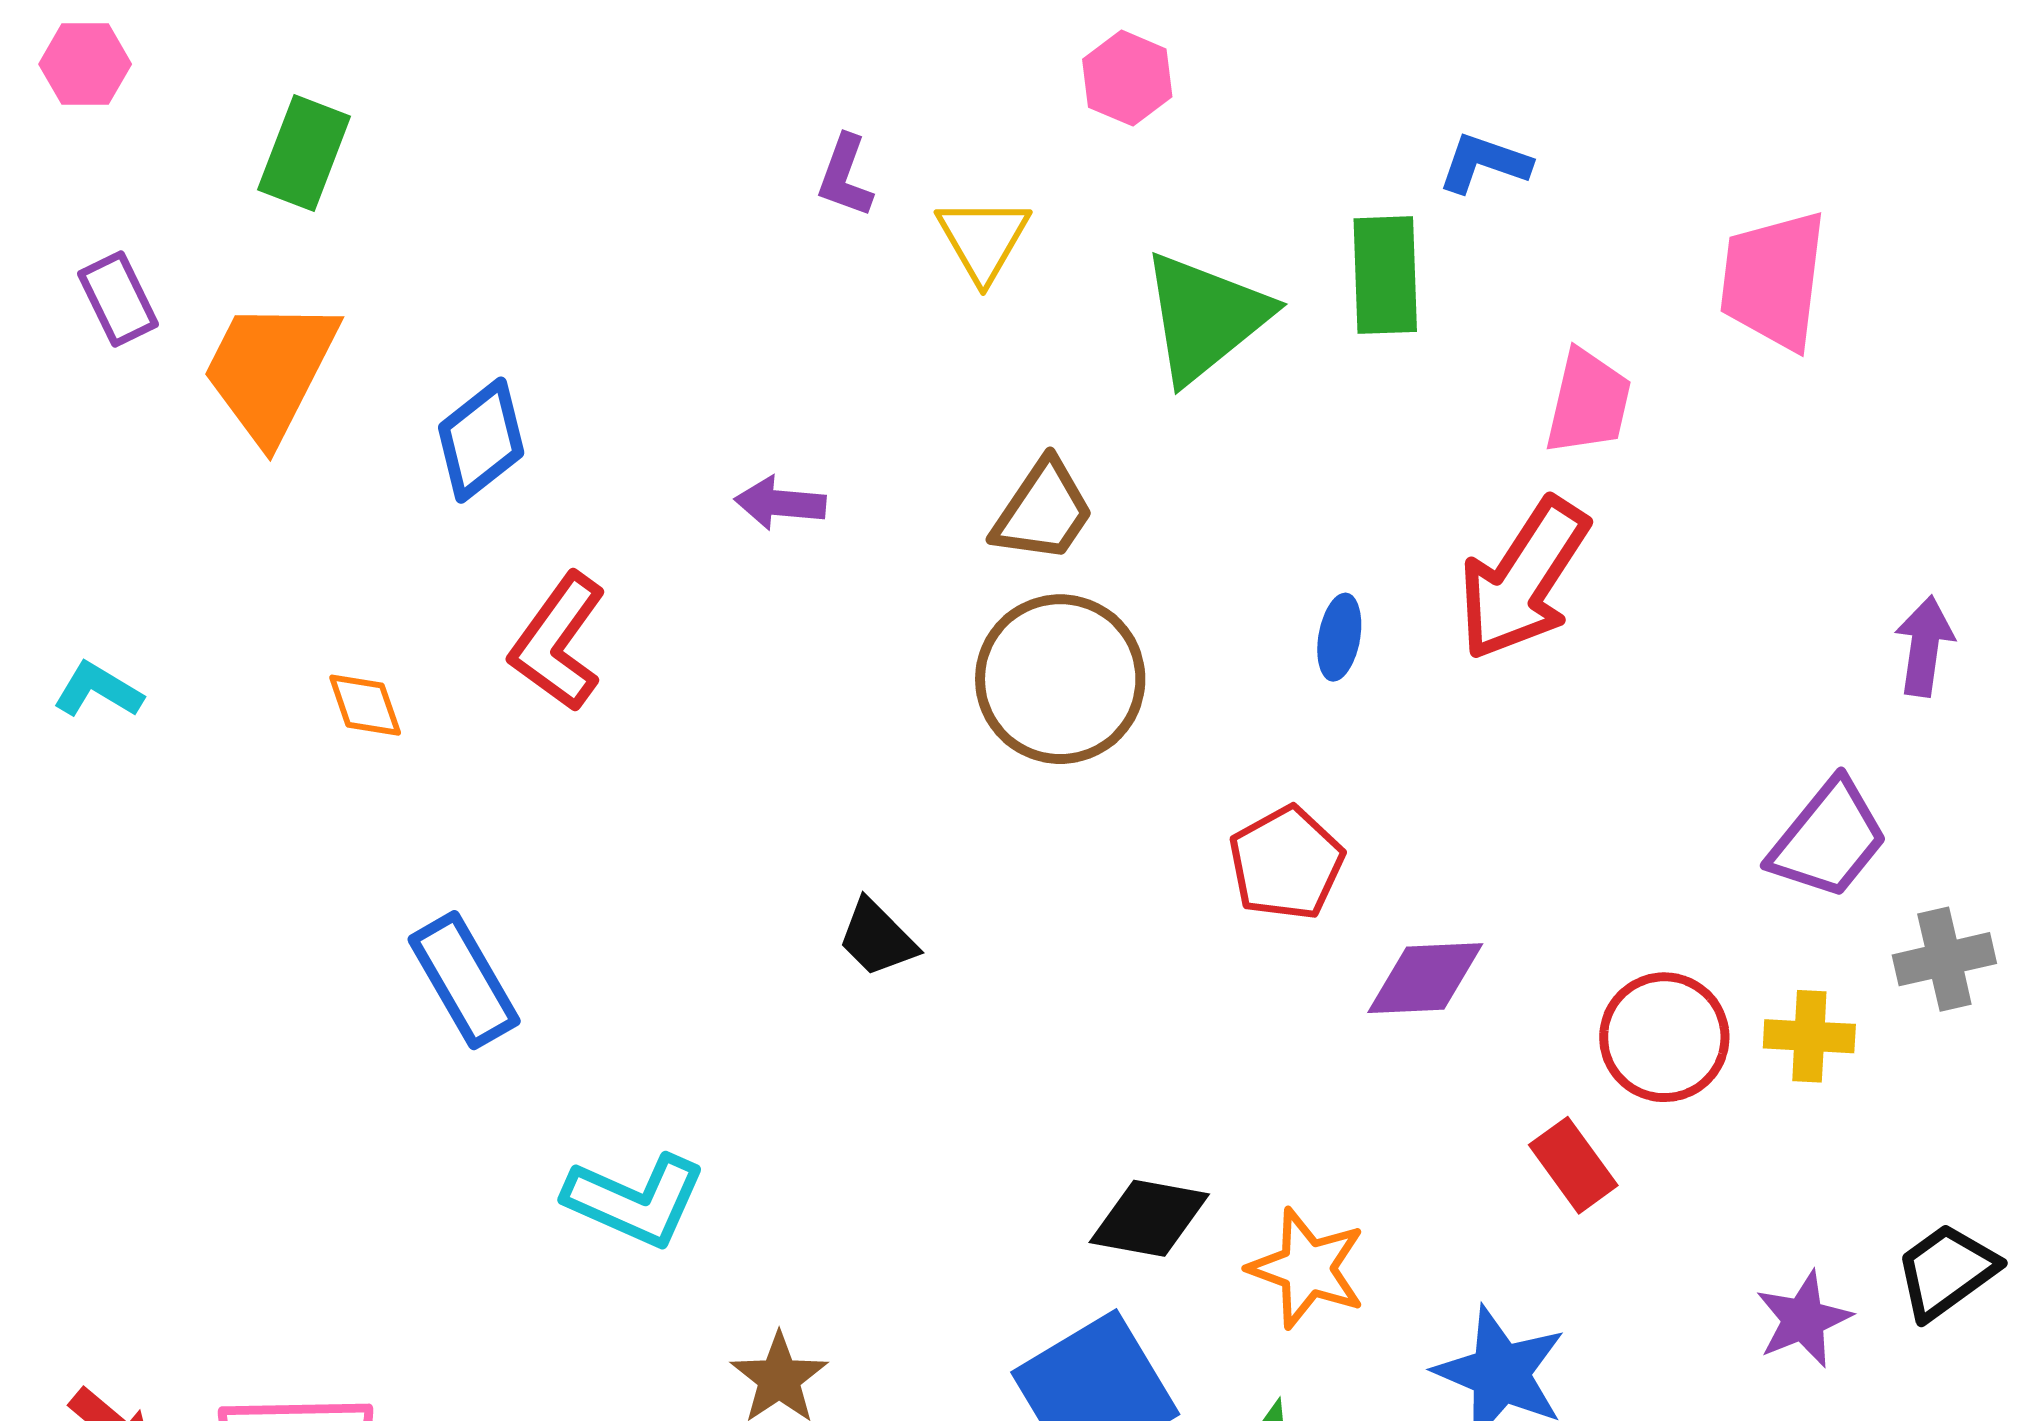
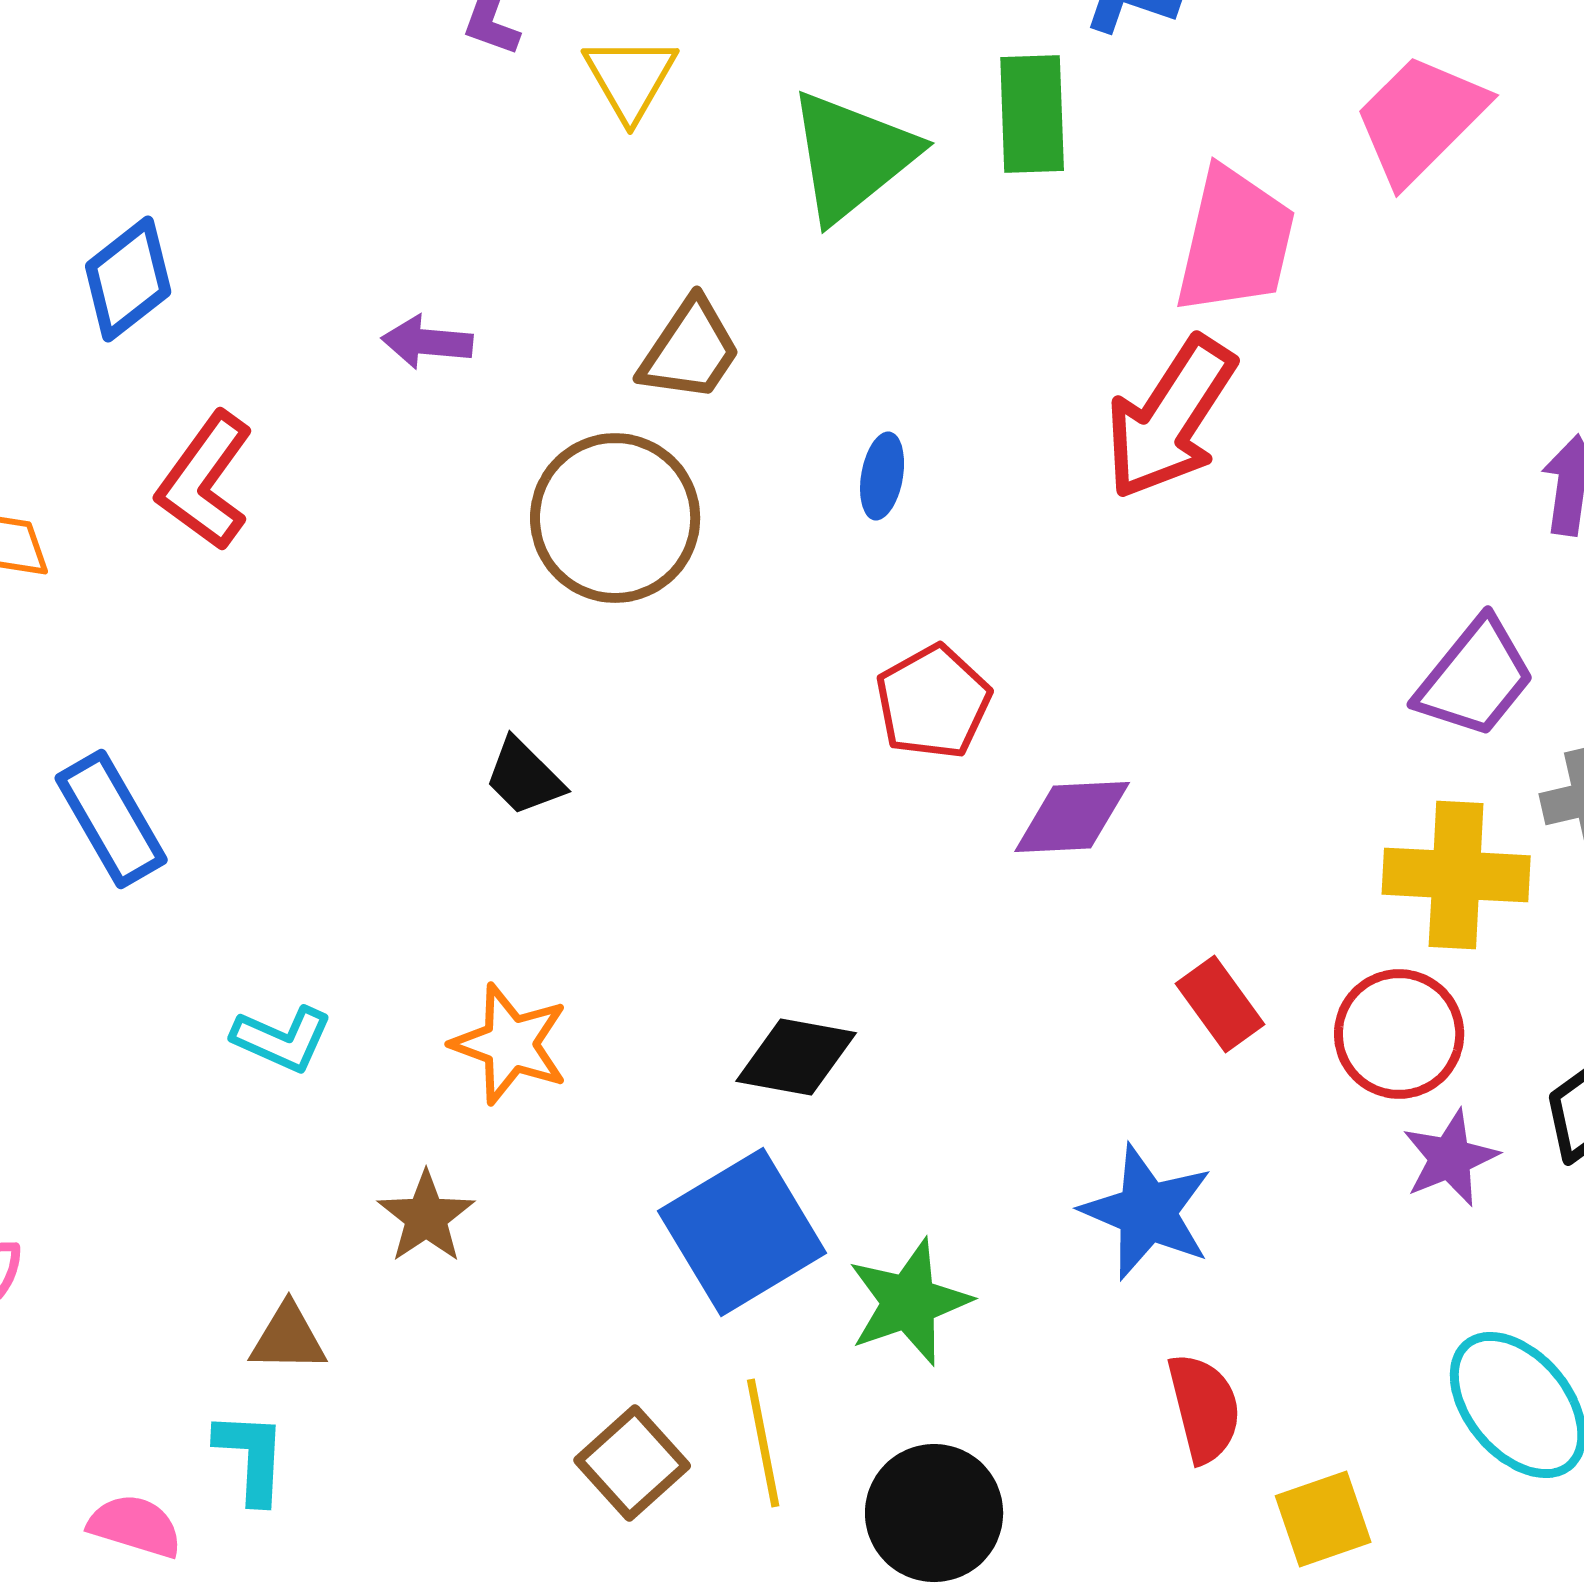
pink trapezoid: (1773, 280) -> (1420, 119), turned 38
pink trapezoid: (1588, 402) -> (1235, 241), size x1.4
blue ellipse: (1339, 637) -> (882, 476), moved
brown circle: (1060, 679) -> (615, 518), moved
yellow cross: (1809, 1036) -> (1456, 875), size x1.6
red circle: (1664, 1037) -> (1399, 1034), moved
cyan L-shape: (635, 1200) -> (282, 1039), size x0.7
orange star: (1307, 1268) -> (510, 1044), moved

